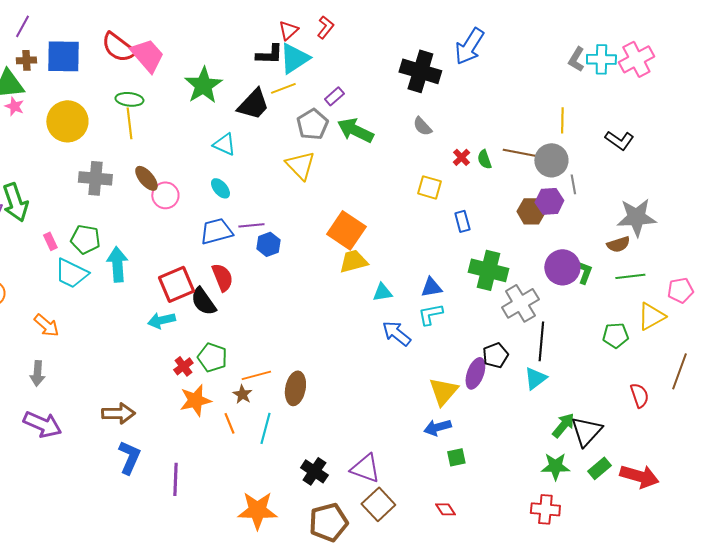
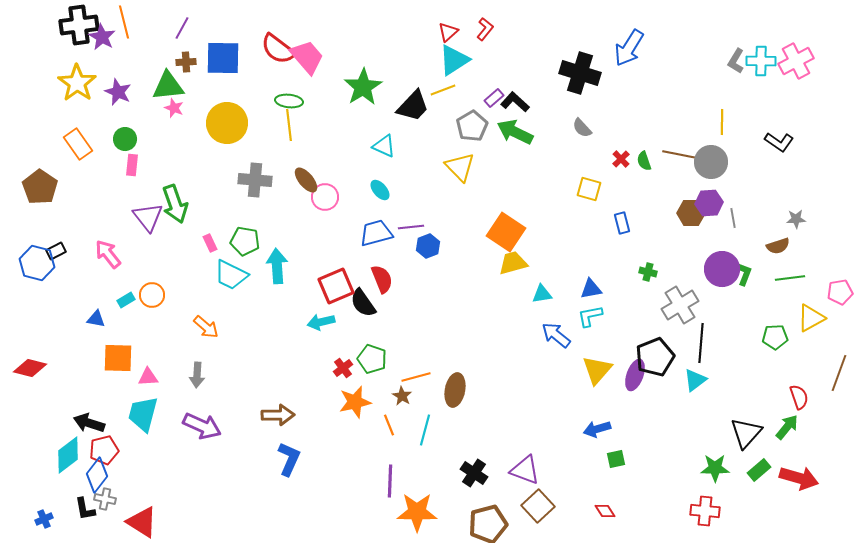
black L-shape: (269, 54) -> (515, 102), moved, turned -140
gray line: (573, 184) -> (733, 218), moved
gray star: (636, 217) -> (796, 219), size x0.5
green cross: (488, 270) -> (648, 272), size x0.5
black pentagon: (495, 355) -> (655, 357), size x1.5
yellow triangle: (443, 391) -> (597, 370), moved
green arrow: (563, 425) -> (787, 427), moved
purple line: (175, 479) -> (390, 481), moved

